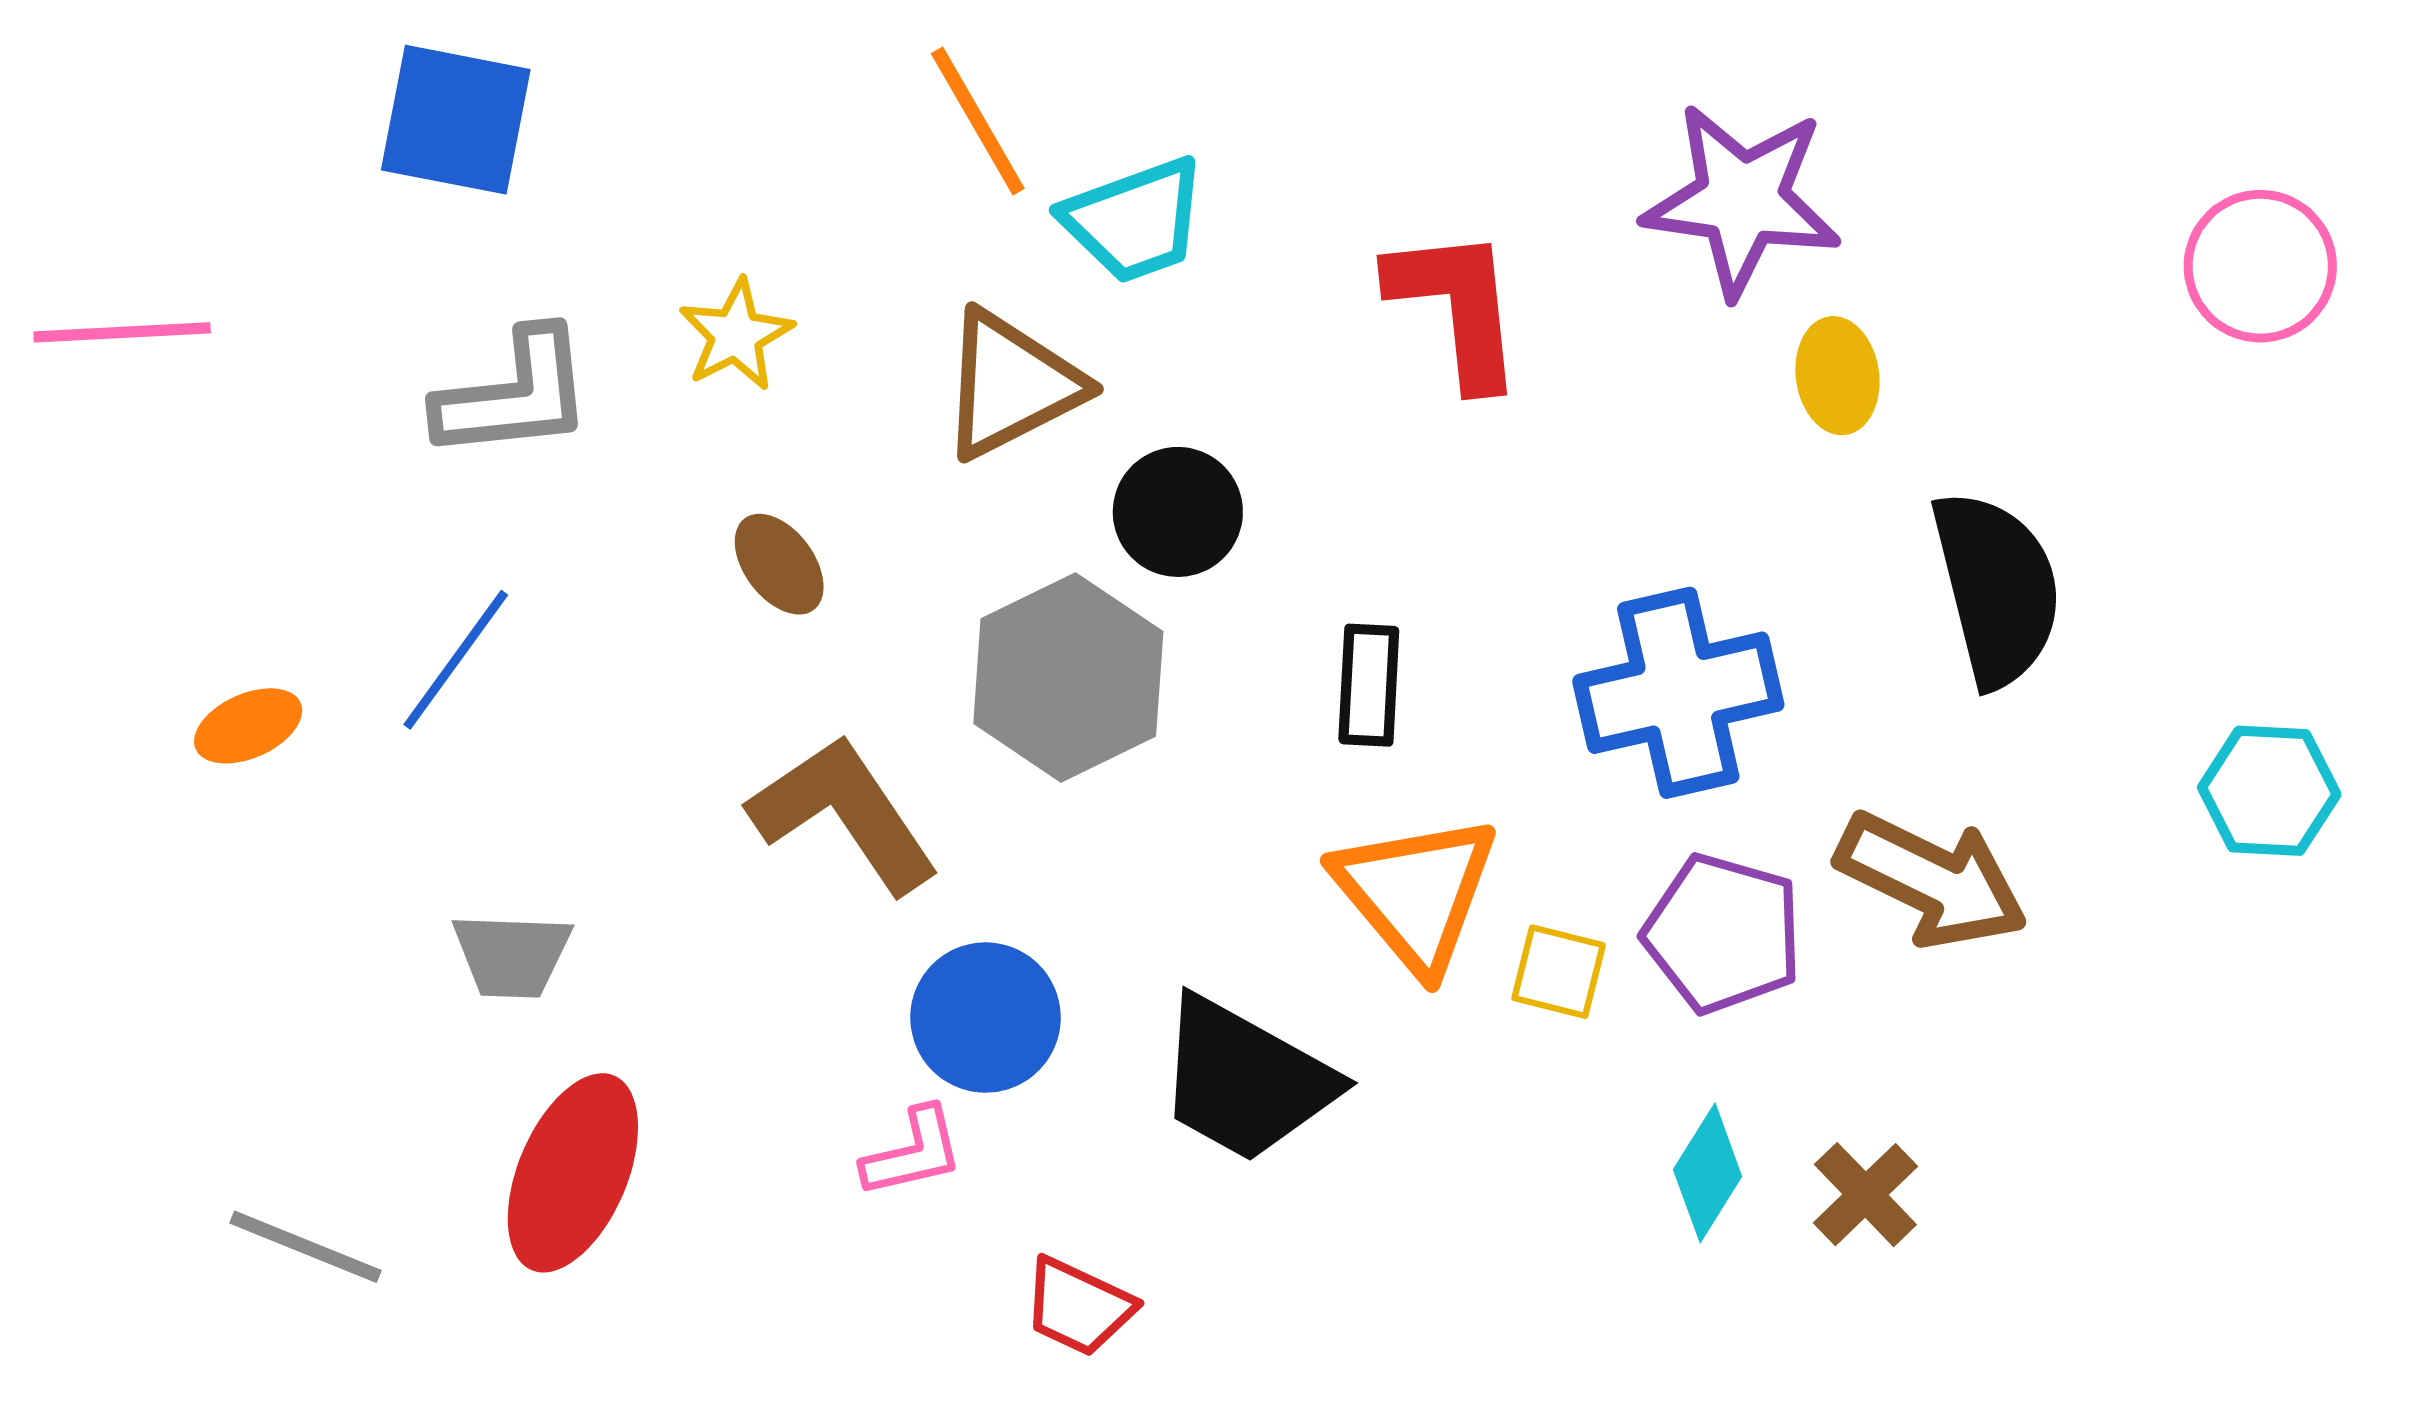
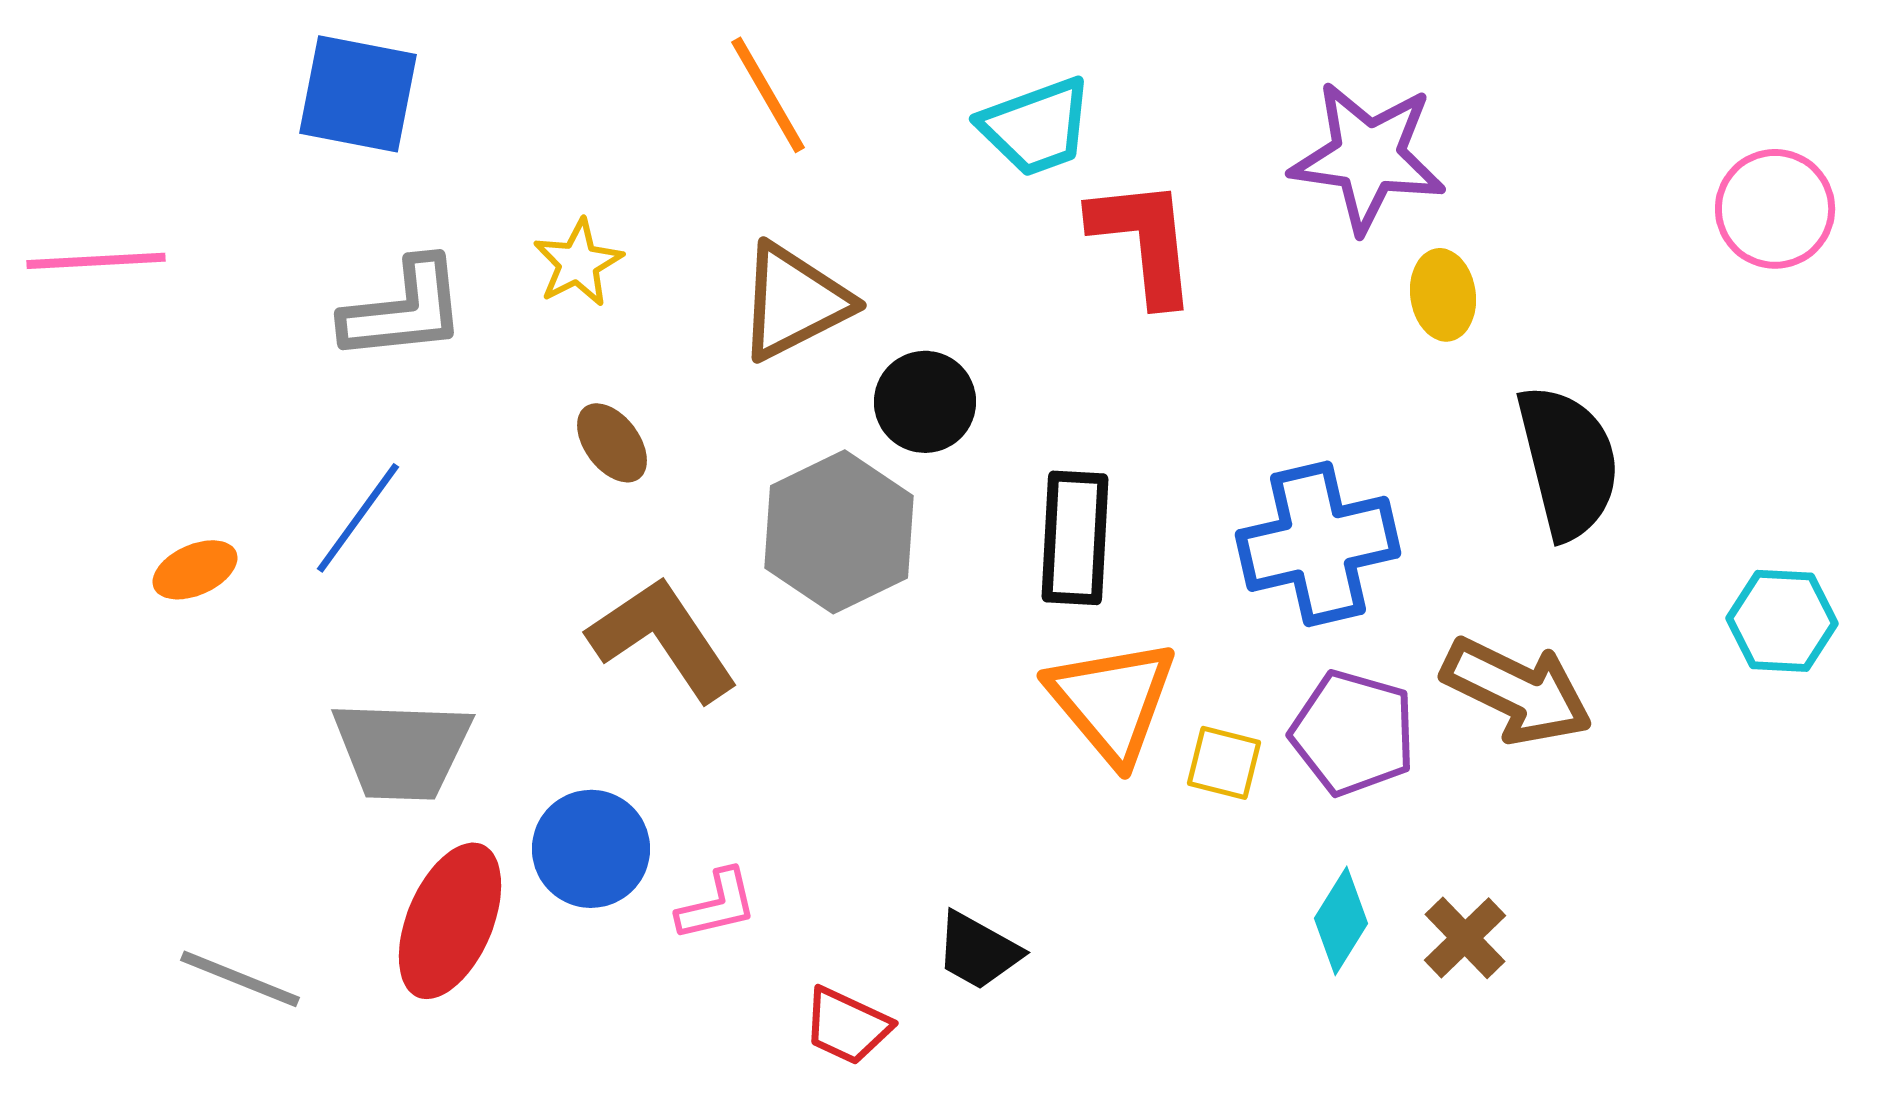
cyan trapezoid: (1135, 220) -> (1036, 127), moved
black rectangle: (1369, 685) -> (1075, 538), size x1.4
gray trapezoid: (512, 955) -> (402, 750), size x1.5
blue circle: (986, 1018) -> (591, 849), moved
black trapezoid: (1245, 1080) -> (978, 951), moved, size x0.6

